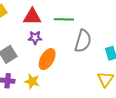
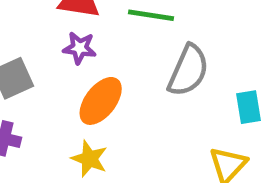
yellow star: (32, 81) -> (89, 159), moved

